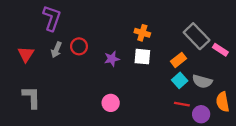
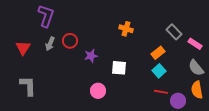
gray rectangle: (197, 36) -> (174, 32), size x0.7
white square: (142, 57) -> (119, 68), moved
purple star: (112, 59) -> (91, 56), moved
gray semicircle: (202, 81) -> (196, 68), moved, turned 36

